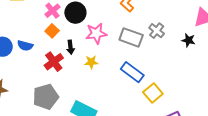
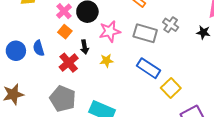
blue semicircle: (25, 46) -> (39, 48), turned 63
gray pentagon: (46, 97) -> (63, 99), turned -30

